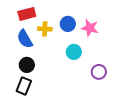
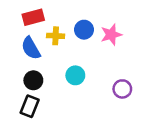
pink star: (90, 28) -> (111, 35), turned -30
cyan circle: (74, 52) -> (75, 75), moved

